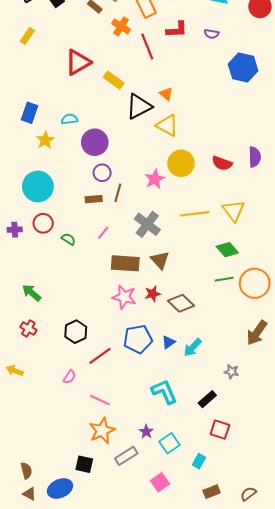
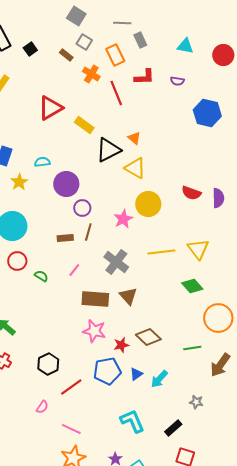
red semicircle: (222, 163) -> (191, 193), moved
purple circle: (102, 173) -> (82, 208), moved
green line: (224, 279) -> (192, 348), moved
red star: (153, 294) -> (121, 345), moved

